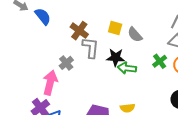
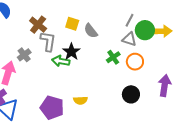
black star: (116, 57) -> (71, 52), turned 30
green arrow: (127, 68) -> (61, 61), moved

